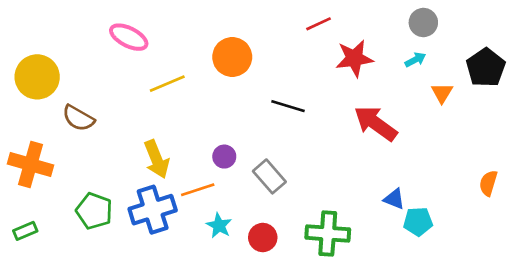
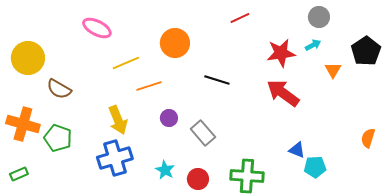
red star: (354, 58) -> (281, 53), moved
orange line: (198, 190) -> (149, 86), moved
green pentagon: (94, 211) -> (58, 138), moved

